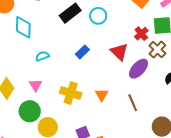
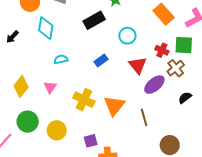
cyan circle: (98, 16) -> (127, 36), moved
red cross: (141, 34) -> (162, 50), turned -32
orange triangle: (102, 95) -> (114, 106), size x1.6
green circle: (30, 111) -> (28, 122), moved

